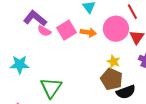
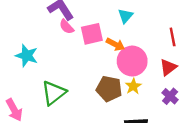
pink circle: (116, 29) -> (132, 61), moved
brown pentagon: (111, 79) -> (109, 89), moved, turned -30

